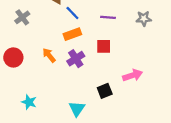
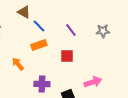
purple line: (108, 17) -> (71, 30), turned 48
purple cross: (76, 59) -> (42, 84), moved, turned 35

